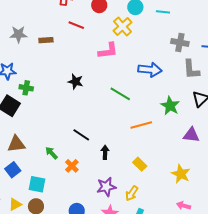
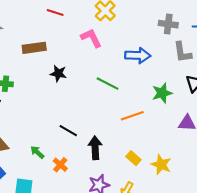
brown rectangle: (46, 40) -> (34, 48), moved, size x1.5
pink L-shape: (108, 51) -> (91, 38), turned -105
green star: (170, 106) -> (162, 93), turned 30
black arrow: (105, 152) -> (95, 148), size x1.5
yellow star: (181, 174) -> (161, 165), moved

